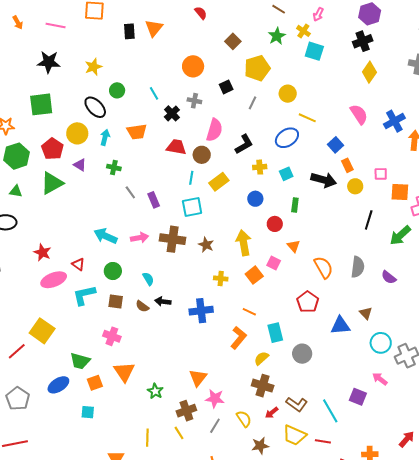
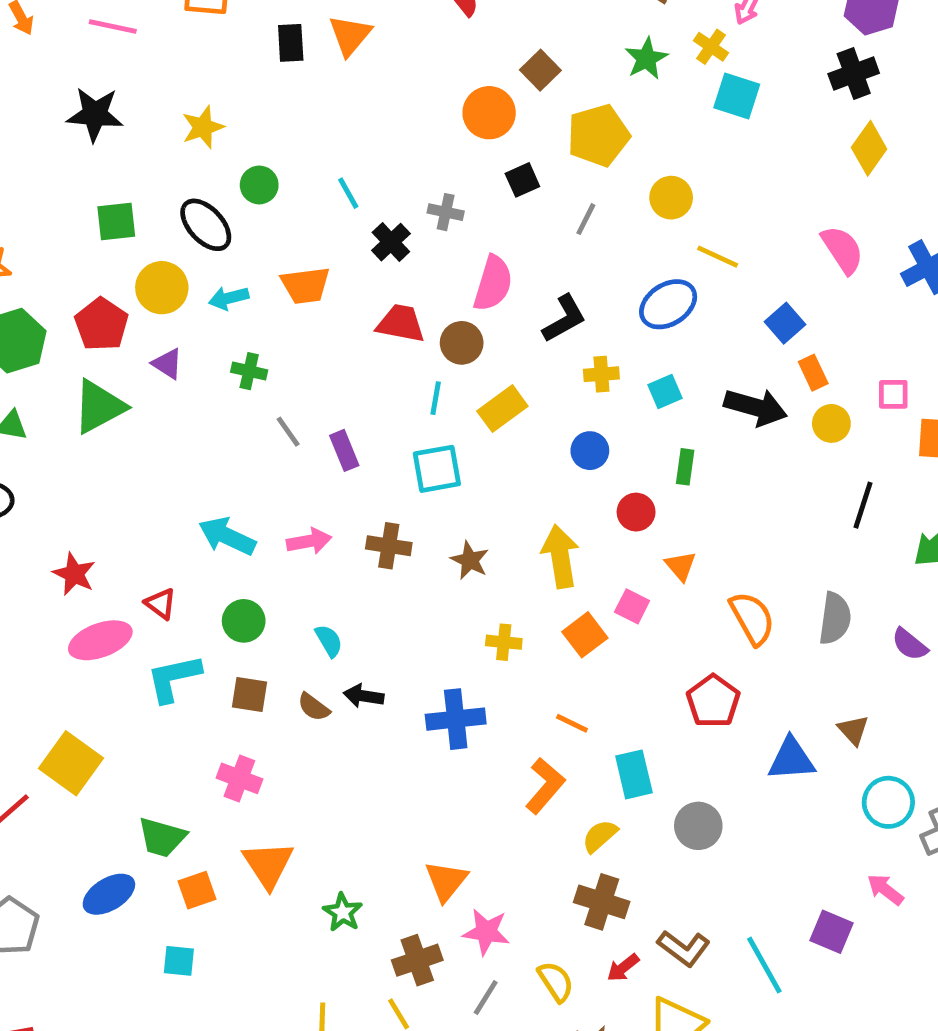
orange circle: (193, 66) -> (489, 113), moved
green square: (41, 104) -> (116, 221), moved, size x0.7
cyan arrow: (105, 137) -> (229, 298), turned -119
brown cross: (173, 239) -> (389, 546), size x0.7

